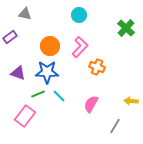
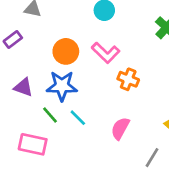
pink L-shape: (80, 47) -> (106, 53), turned 90
green line: (38, 94) -> (50, 115), turned 72
pink rectangle: (25, 116) -> (33, 144), turned 65

